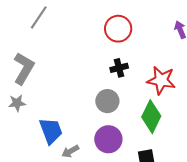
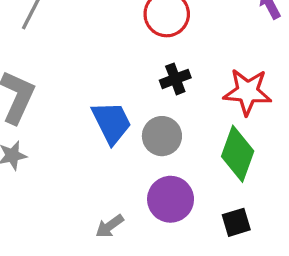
blue trapezoid: (51, 131) -> (111, 123), moved

